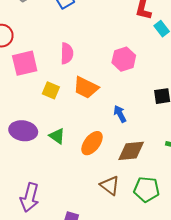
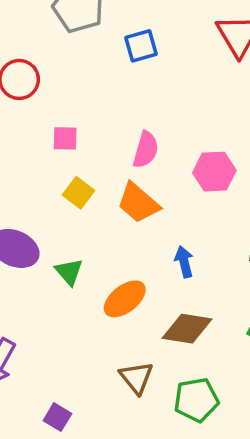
pink semicircle: (67, 53) -> (146, 150), moved
pink square: (25, 63) -> (65, 138), moved, size x0.6
green pentagon: (146, 189) -> (196, 400), turned -30

